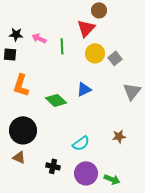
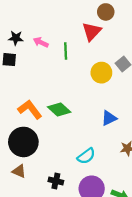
yellow circle: (95, 53) -> (101, 73), moved
orange L-shape: (21, 85) -> (30, 109), moved, turned 125
blue triangle: (84, 89) -> (109, 118), moved

